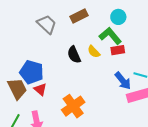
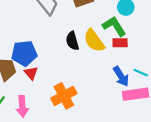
yellow semicircle: (94, 52) -> (94, 41), size x1.6
blue pentagon: (32, 72) -> (24, 53), turned -30

